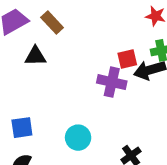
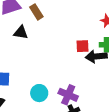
purple cross: (112, 82) -> (68, 95), moved

